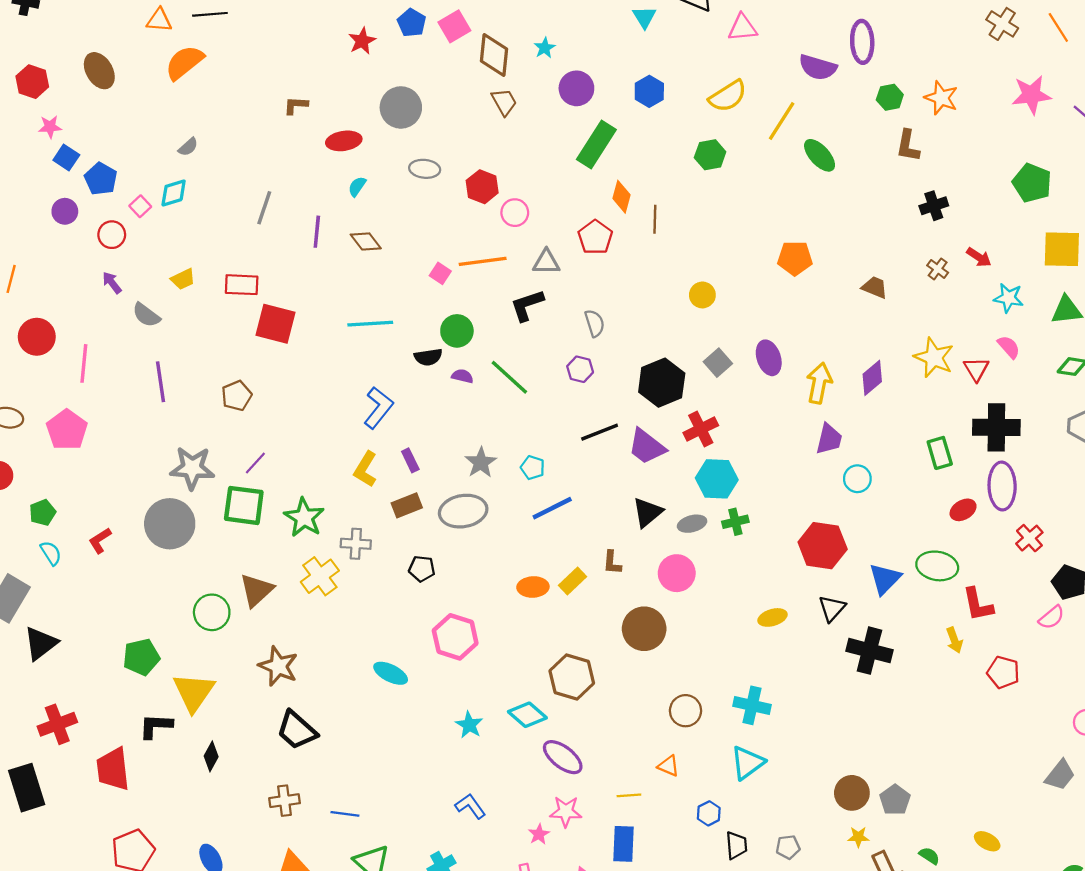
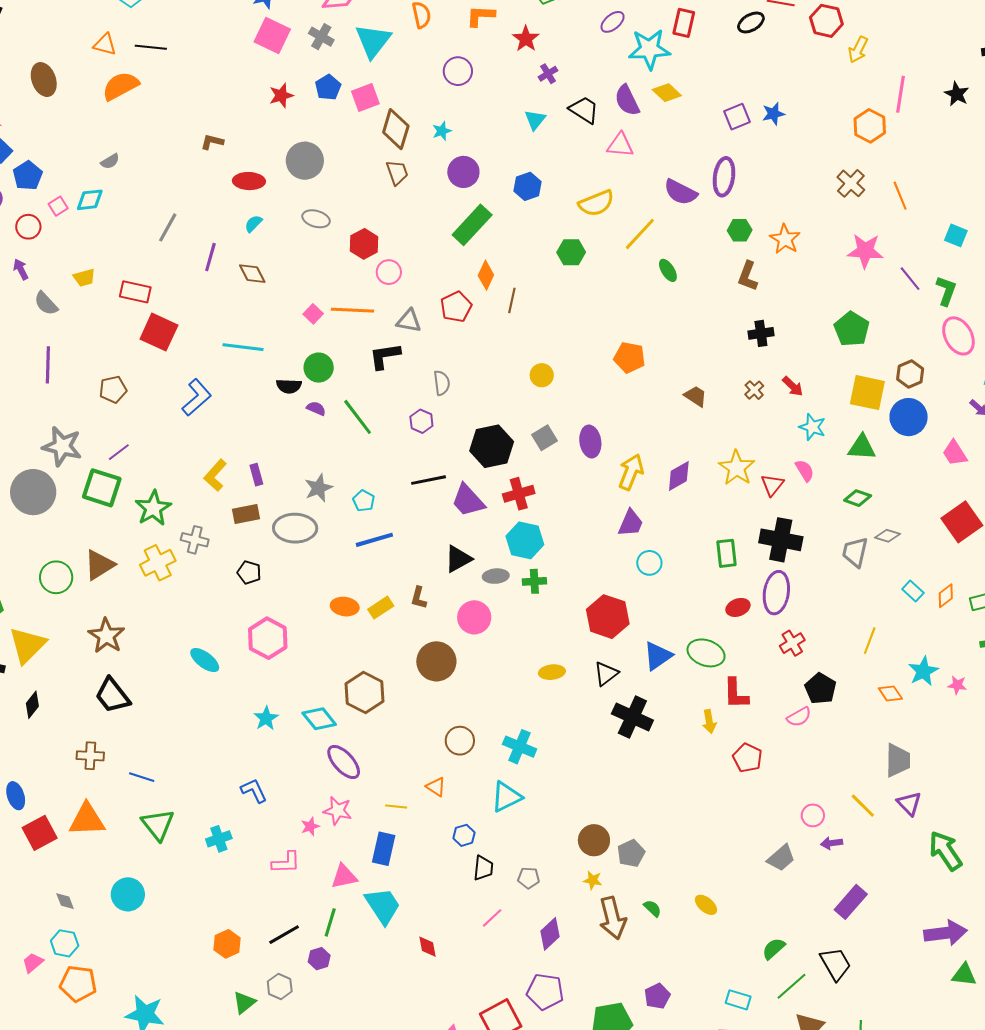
green ellipse: (820, 155) -> (668, 270), size x0.7
blue L-shape: (378, 408) -> (197, 397), moved

